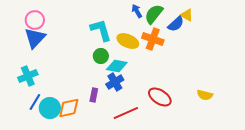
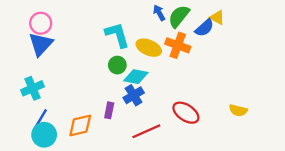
cyan circle: (50, 108) -> (44, 135), moved

